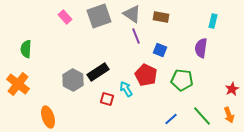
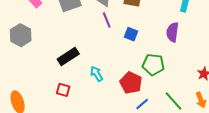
red pentagon: (146, 75) -> (131, 83), moved
gray hexagon: (73, 80) -> (21, 35), moved
red square: (107, 99) -> (63, 90), moved

